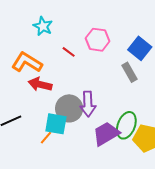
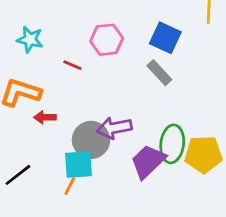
red arrow: (40, 84) -> (45, 117), size x0.7
purple arrow: (88, 104) -> (114, 128), turned 95

